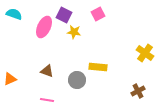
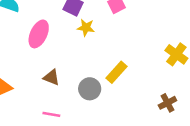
pink ellipse: (44, 27) -> (39, 34), moved
yellow rectangle: (98, 67) -> (116, 72), turned -54

